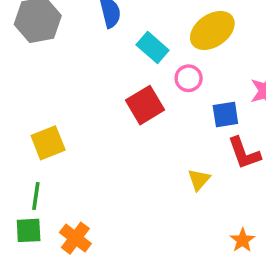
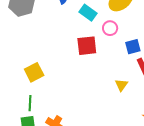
red square: (145, 105) -> (87, 46), turned 30

